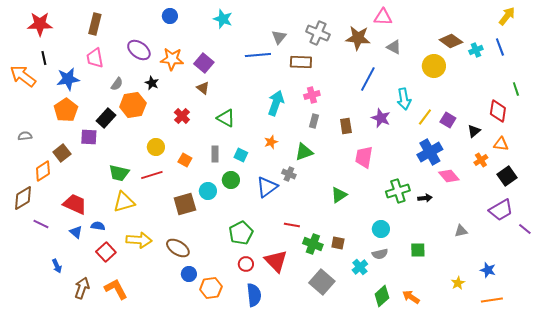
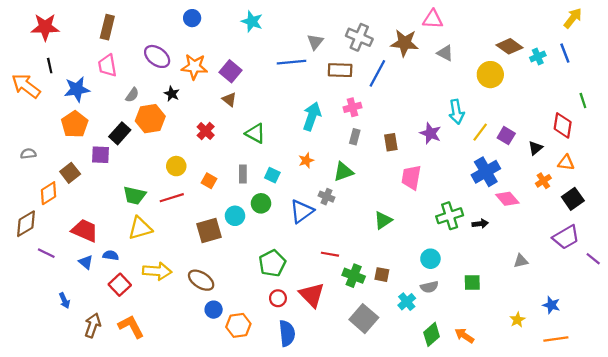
blue line: (368, 79) -> (377, 73), moved

